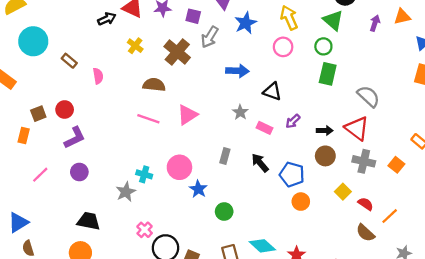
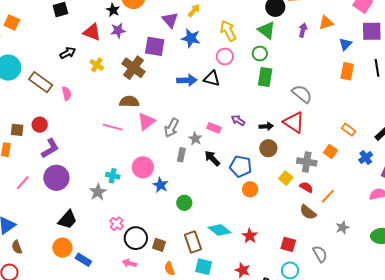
purple square: (193, 16) -> (155, 46), moved, size x1.5
black arrow: (107, 19) -> (68, 53), moved
blue star: (246, 23) -> (191, 38), turned -30
gray arrow: (210, 37) -> (171, 128), moved
brown rectangle: (69, 61) -> (41, 82), size x1.6
brown semicircle: (154, 85) -> (129, 102), moved
black triangle: (272, 92) -> (212, 79), moved
gray star: (240, 112) -> (195, 139), moved
brown square: (38, 114) -> (17, 130), turned 32
purple arrow: (293, 121) -> (238, 120), turned 80
gray cross: (364, 161) -> (307, 162), moved
purple circle: (79, 172) -> (56, 178), size x1.6
black trapezoid: (89, 221) -> (67, 220), turned 125

